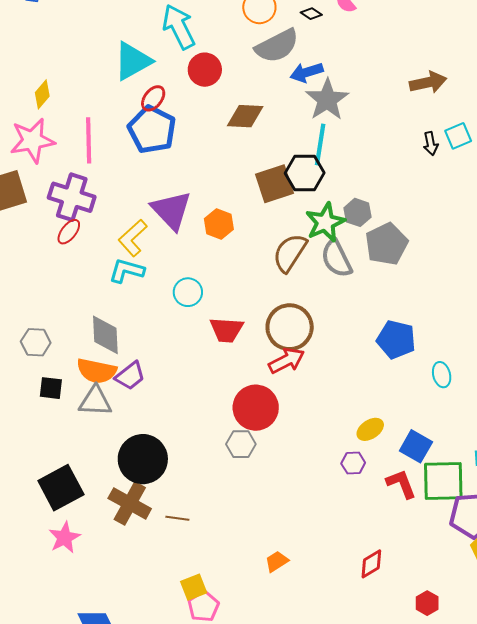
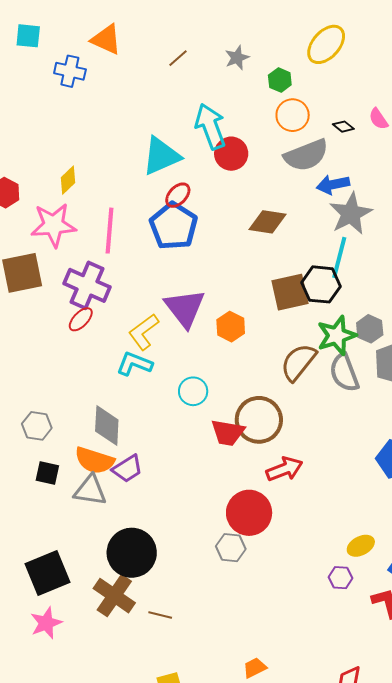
red circle: (205, 70) -> (231, 154), moved
brown circle: (290, 327) -> (259, 420), moved

